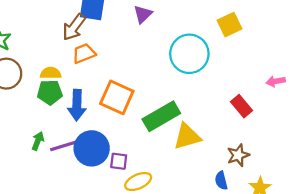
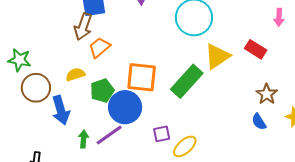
pink arrow: (276, 81) -> (279, 17), turned -60
green pentagon: (50, 92) -> (102, 91), moved
blue arrow: (77, 105) -> (61, 110), moved
yellow triangle: (187, 136) -> (217, 56), moved
blue circle: (92, 148) -> (125, 107), moved

